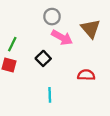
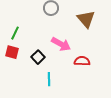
pink arrow: (62, 37) -> (61, 44), moved
black square: (43, 58) -> (38, 57), moved

